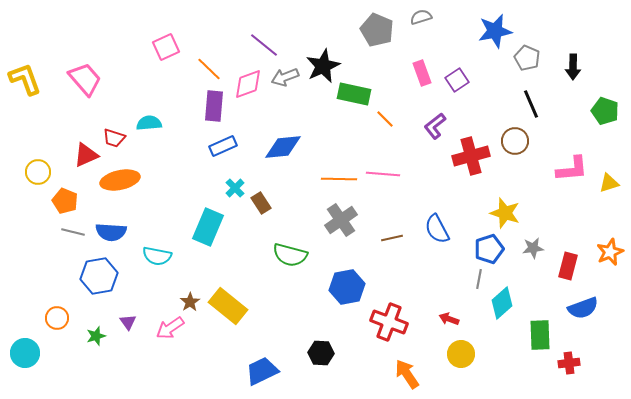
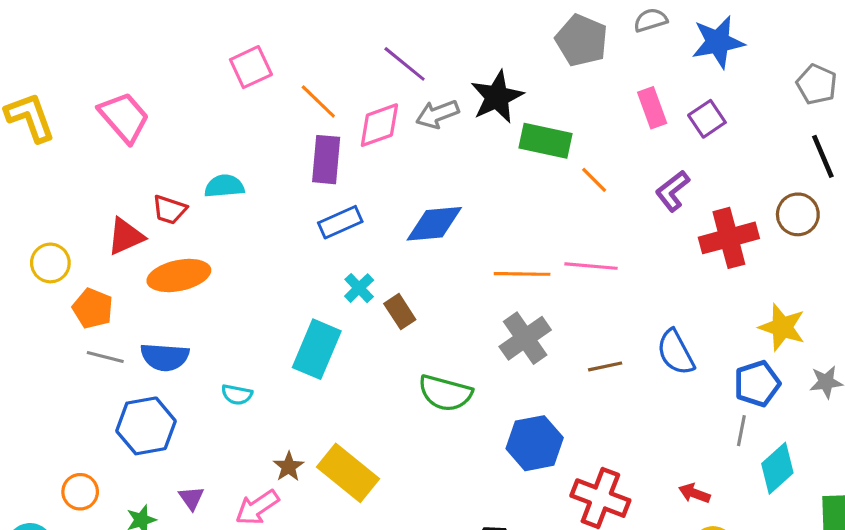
blue star: (495, 31) -> (718, 42), moved
cyan semicircle: (157, 256) -> (237, 395), size x0.7

